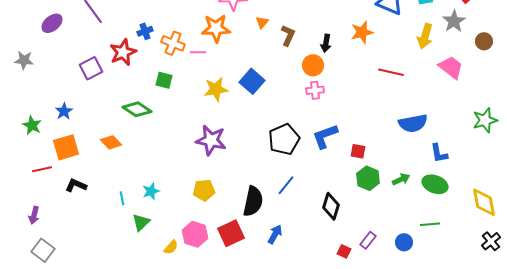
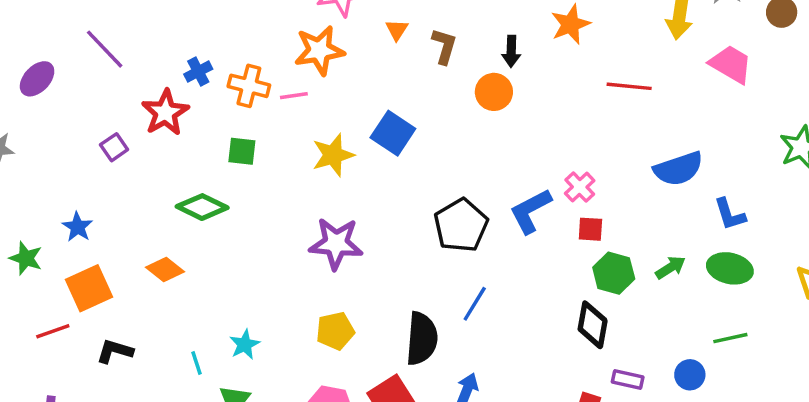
purple square: (91, 68) -> (114, 147), size x0.7
pink cross: (315, 90) -> (580, 187), moved, turned -30
black diamond: (331, 206) -> (593, 325), moved
purple rectangle: (368, 240) -> (628, 379), turned 72

